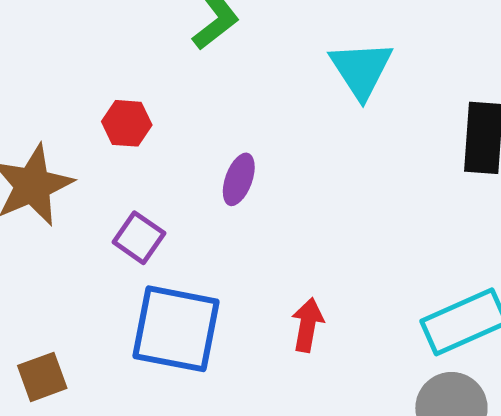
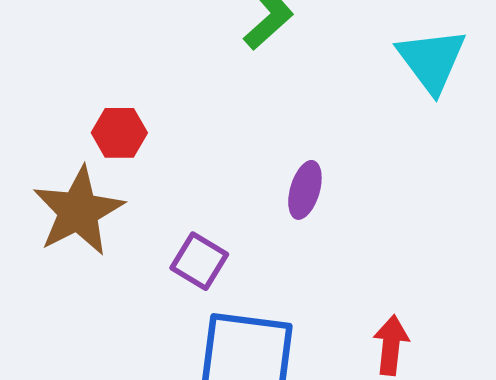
red hexagon: (127, 123) -> (119, 133), moved

